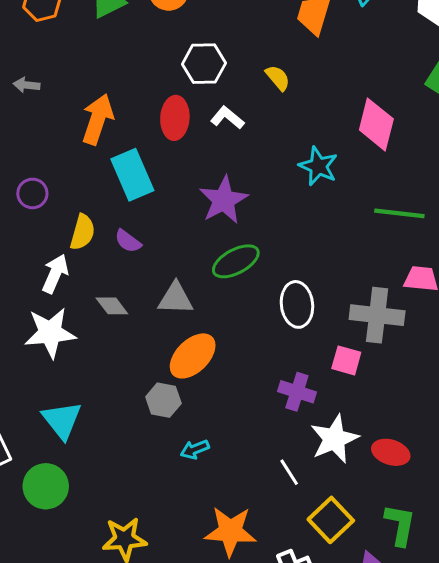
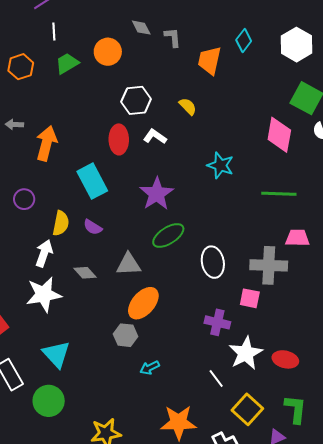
orange arrow: (98, 119) -> (46, 143), moved
pink diamond: (376, 124) -> (279, 135), moved

